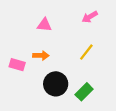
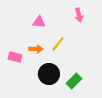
pink arrow: (90, 17) -> (79, 15), turned -72
yellow line: (86, 52) -> (58, 44), moved

